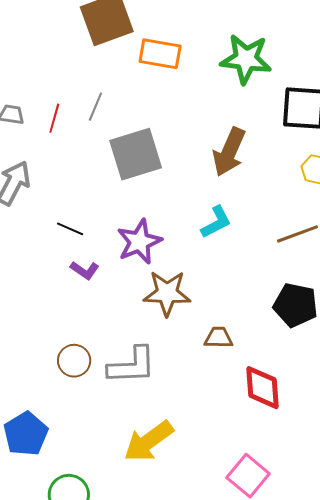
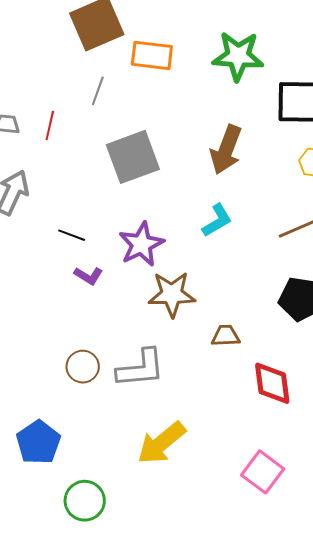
gray line: (95, 107) -> (98, 91), moved

